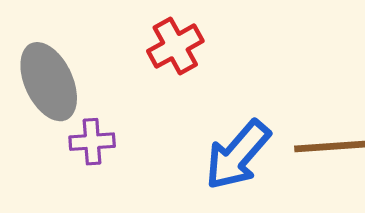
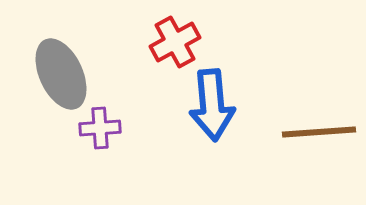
blue arrow: (238, 155) -> (212, 105), moved, turned -46

